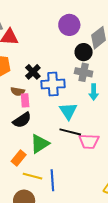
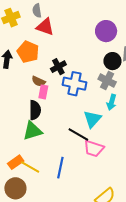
cyan triangle: (68, 111) -> (92, 119), moved
black semicircle: (22, 120) -> (35, 110), turned -72
green triangle: (40, 144) -> (33, 131), moved
orange rectangle: (19, 158) -> (16, 162), moved
blue line: (52, 180) -> (60, 168), moved

